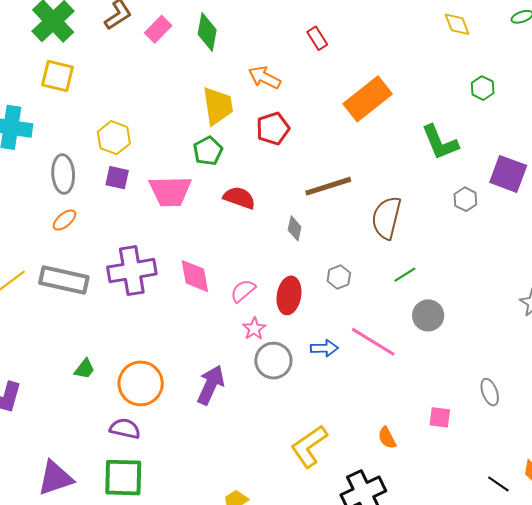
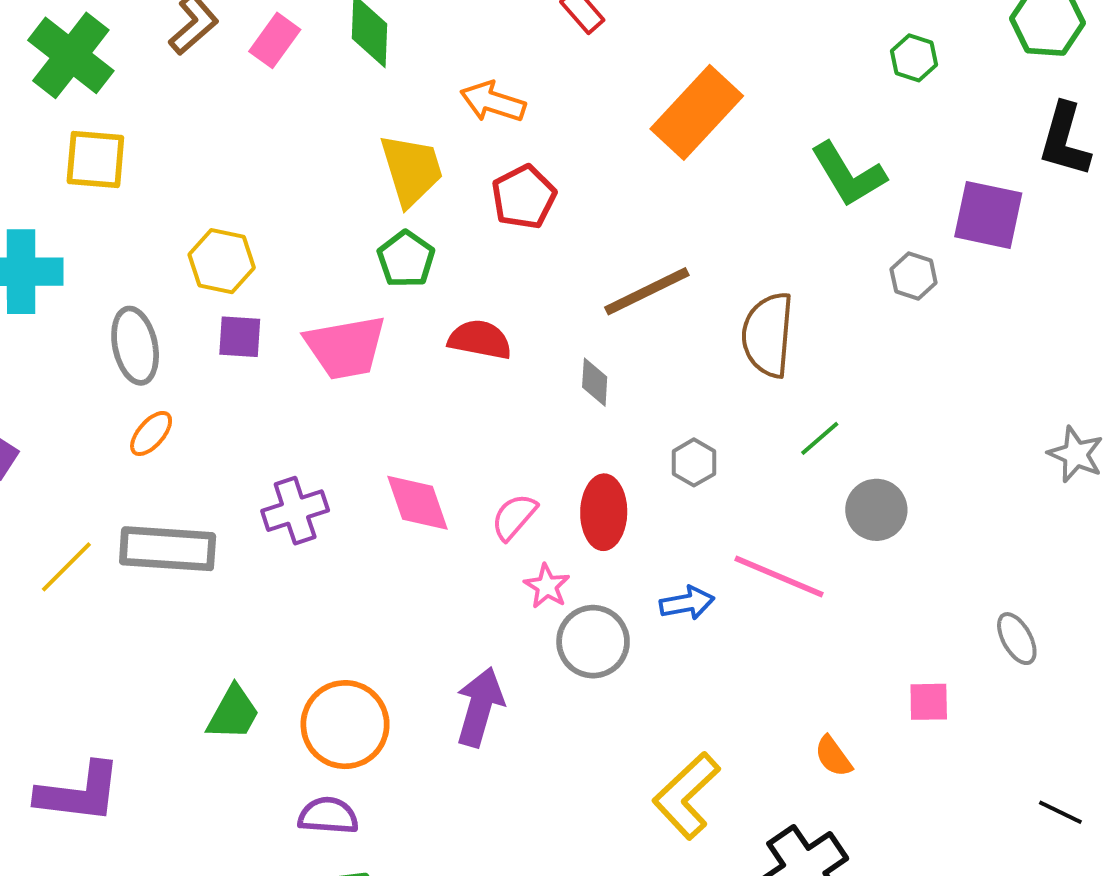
purple cross: (132, 271) -> (295, 511), size x0.7
green trapezoid: (84, 369) -> (233, 713), size x1.4

